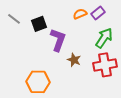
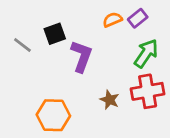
gray line: (14, 19) -> (22, 45), moved
brown star: (74, 60) -> (110, 100), moved

